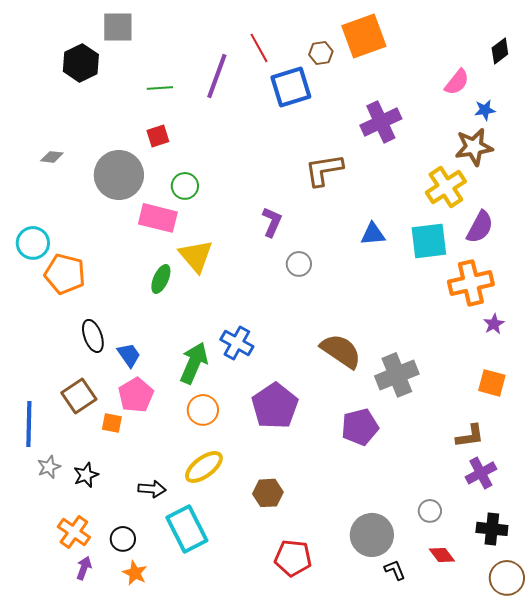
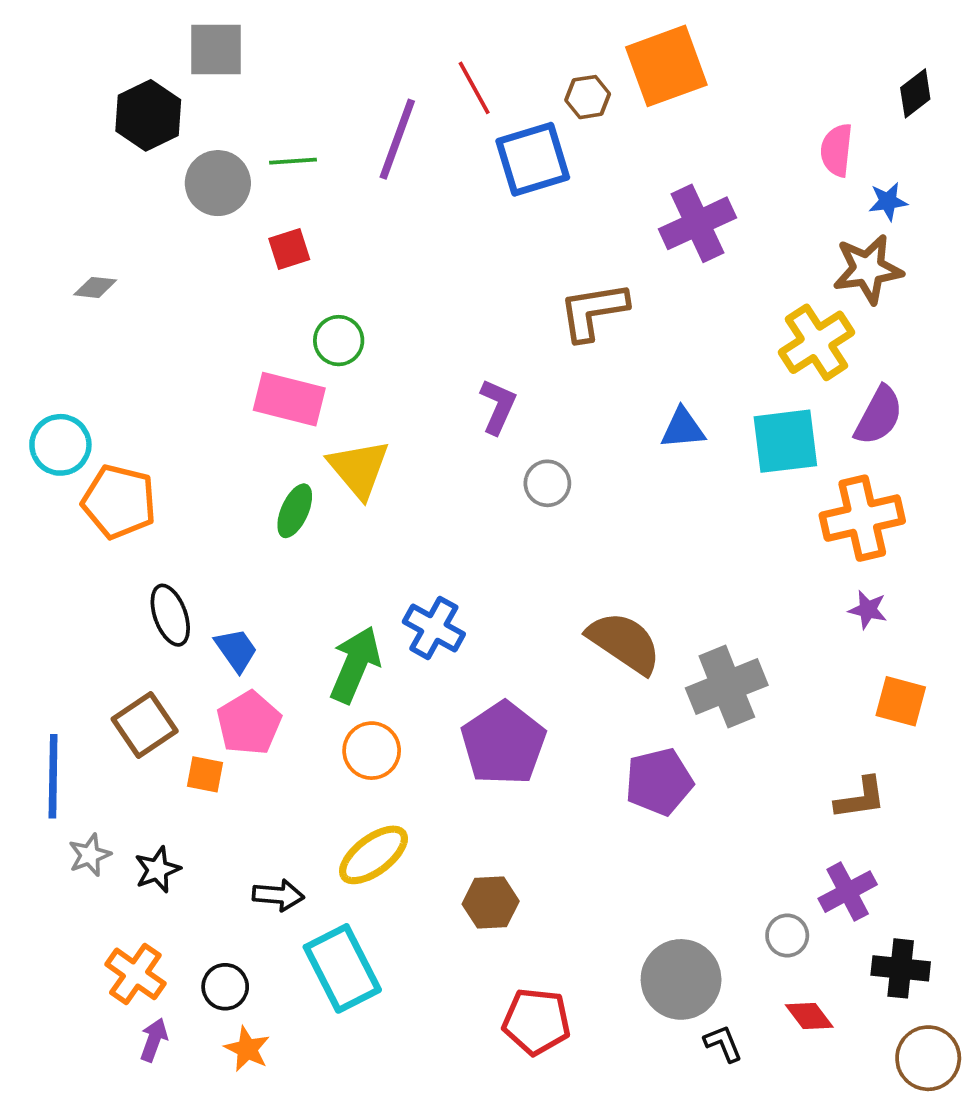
pink semicircle: (457, 82) -> (837, 150), turned 148
gray circle: (119, 175) -> (218, 183), moved, size x0.7
purple star: (494, 324) -> (868, 610), moved, turned -30
purple cross: (481, 473) -> (848, 892), moved

